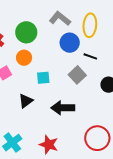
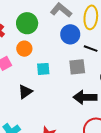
gray square: (77, 75) -> (77, 67), turned 36
black arrow: (63, 108) -> (85, 97), moved

